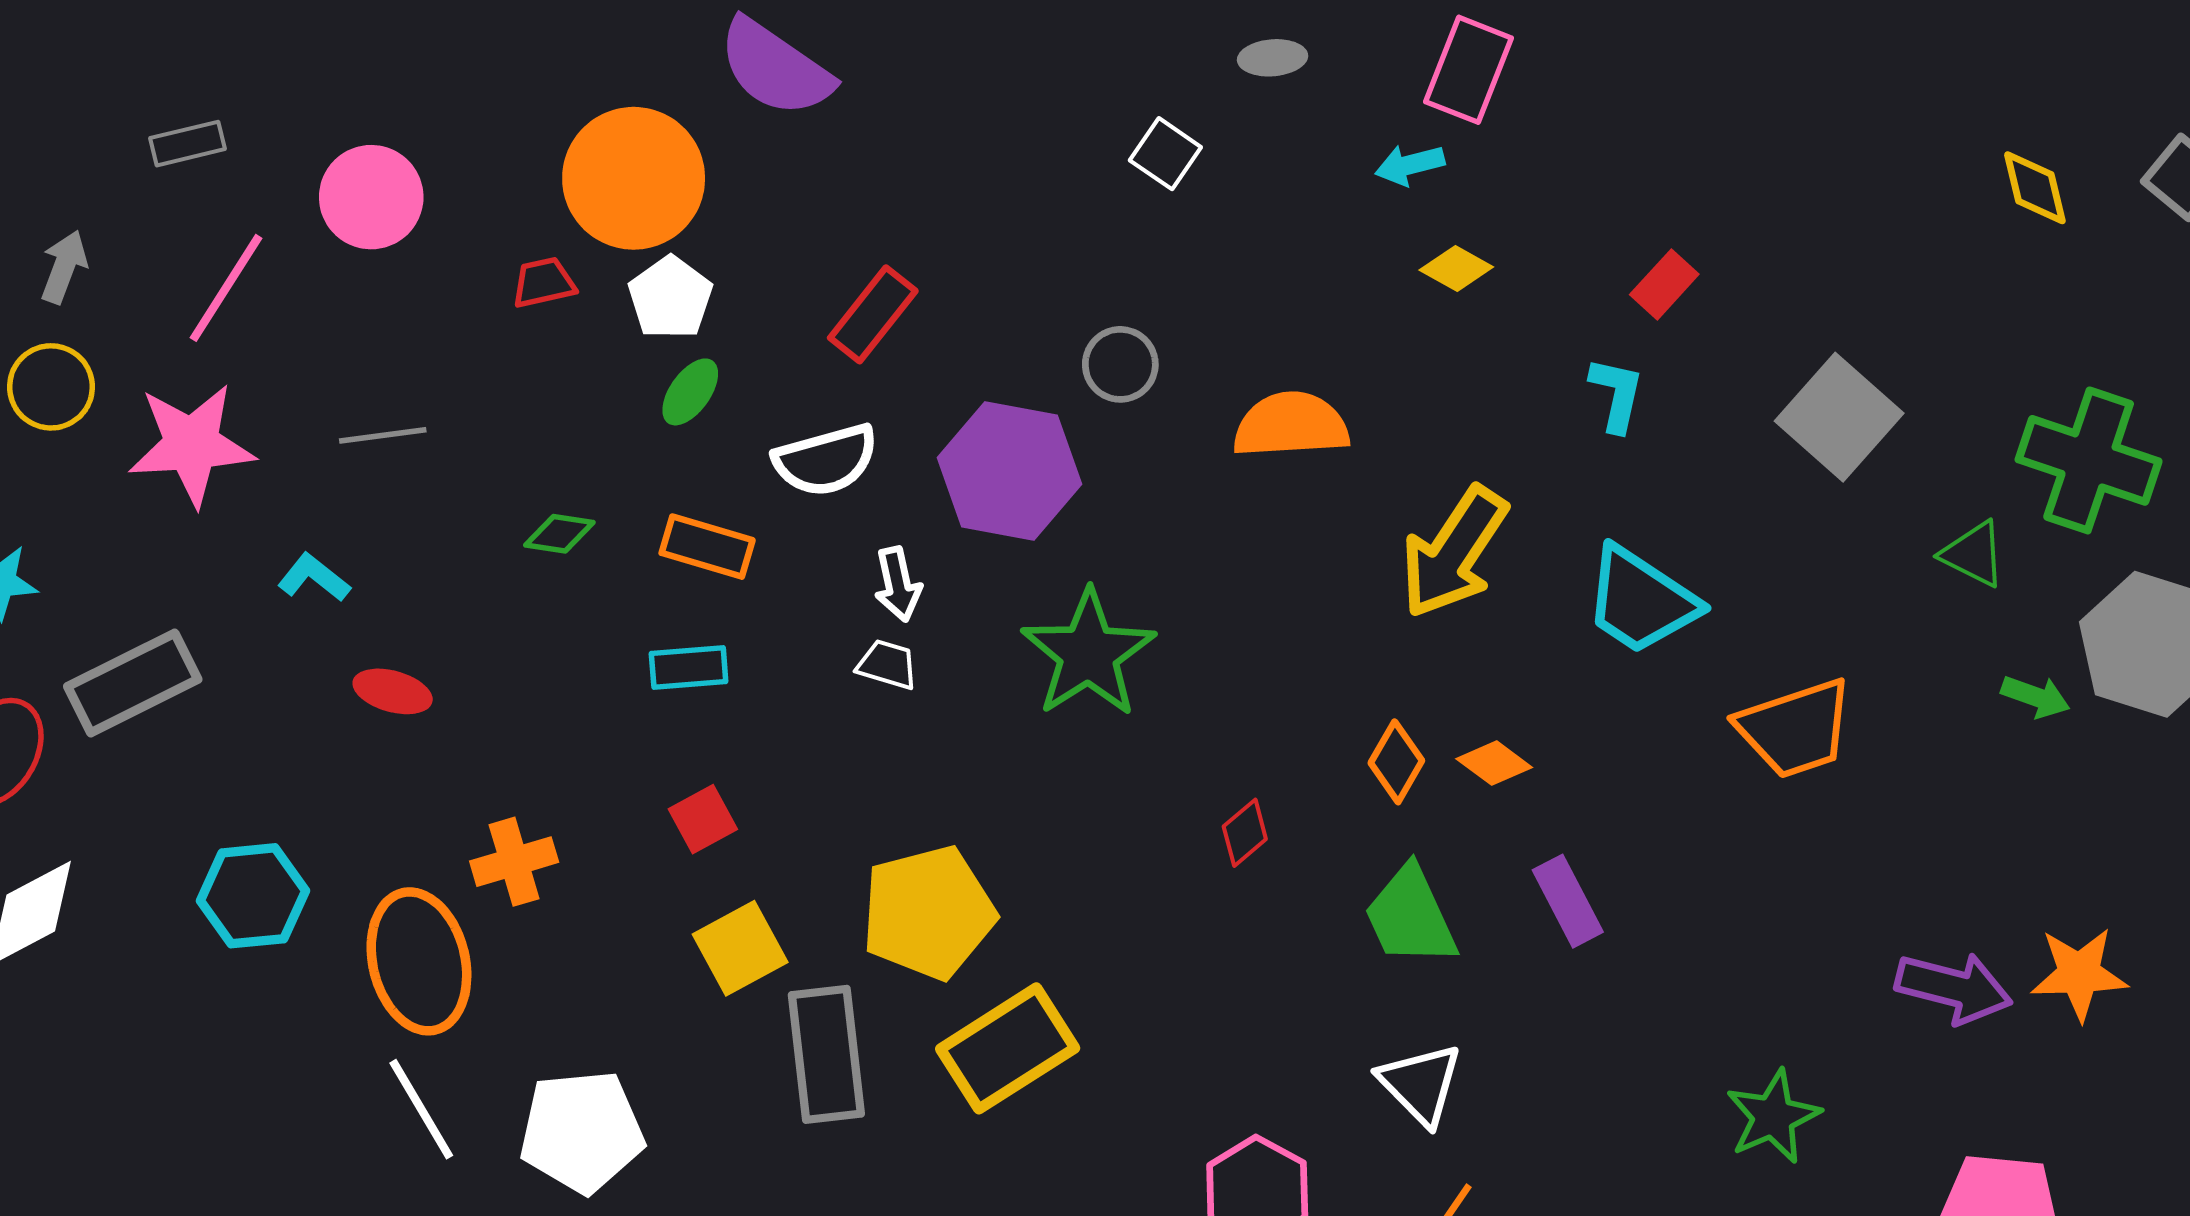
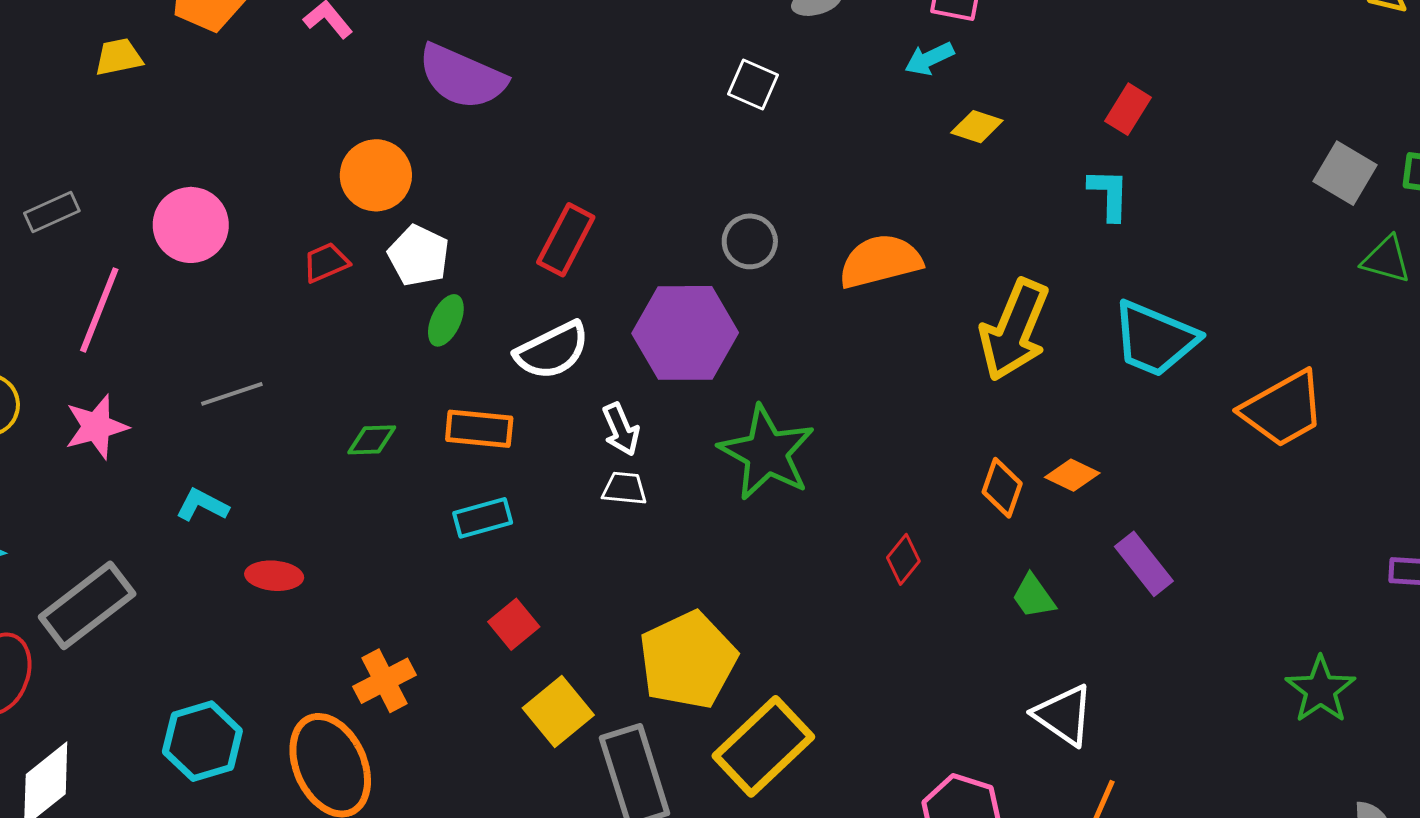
orange circle: (634, 178) -> (376, 175), size x0.7
gray square: (1839, 417) -> (1345, 173), moved, size x0.7
pink star: (192, 445) -> (96, 427), size x0.7
green trapezoid: (1410, 916) -> (1033, 596), size x0.6

